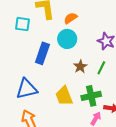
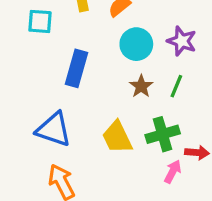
cyan circle: (67, 39) -> (136, 44), moved
blue triangle: (27, 89) -> (54, 129), turned 35

